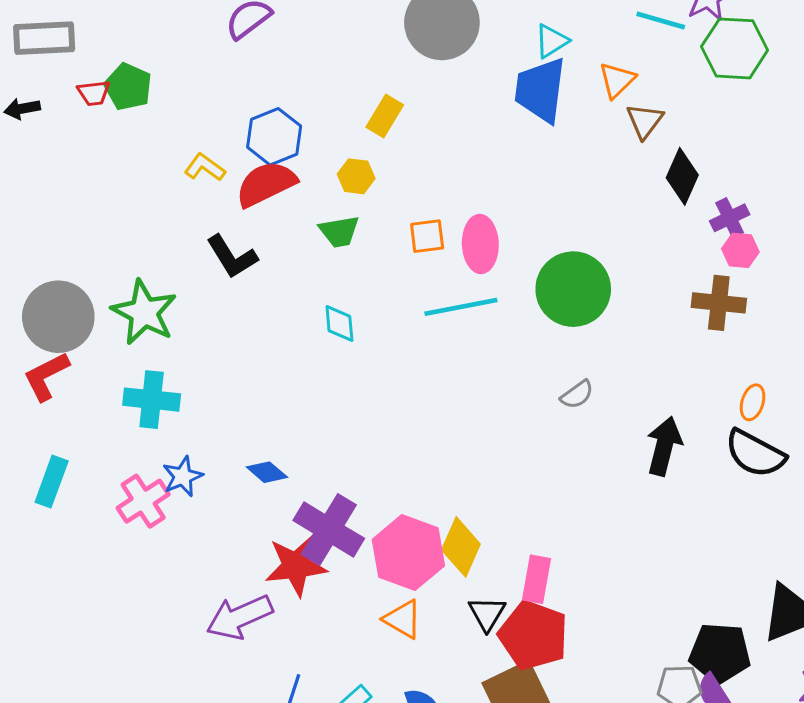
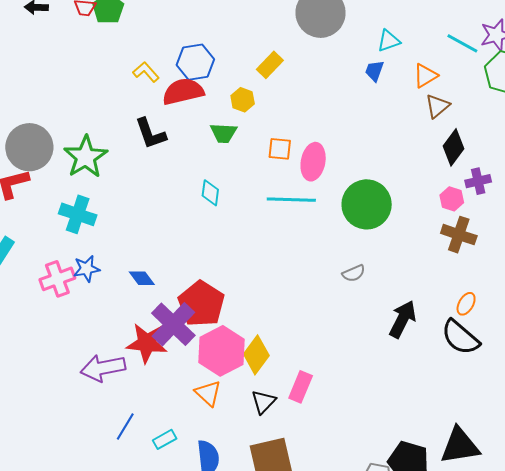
blue trapezoid: (540, 90) -> (374, 71), size x0.5
pink hexagon: (740, 250) -> (452, 199), moved
red pentagon: (533, 635) -> (201, 304), moved

